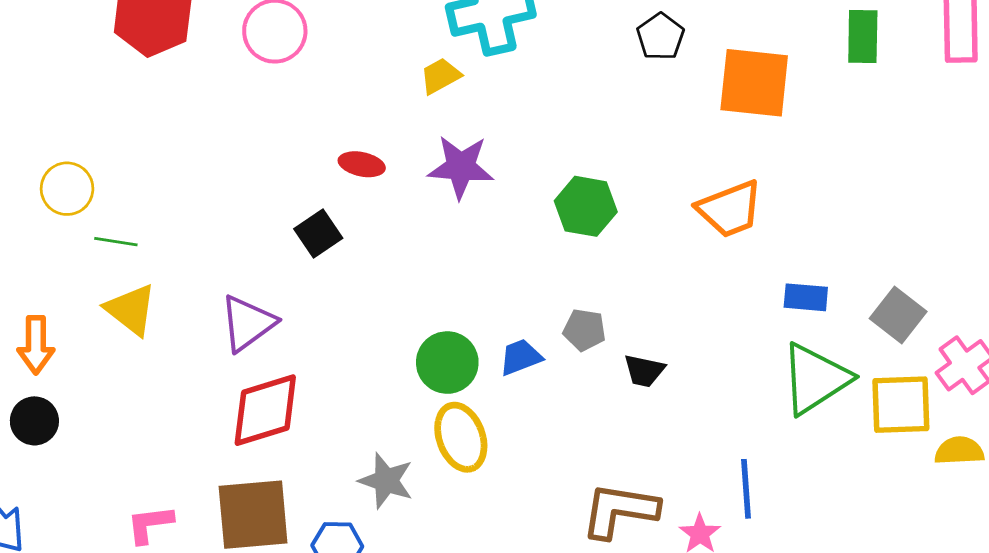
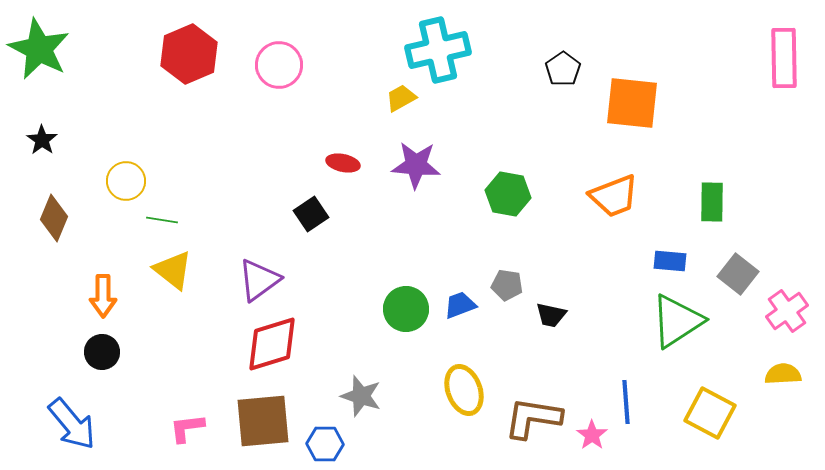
green rectangle: (863, 37) -> (712, 202), moved
yellow square: (901, 405) -> (710, 413), moved, turned 30
yellow ellipse: (461, 437) -> (464, 390), moved

